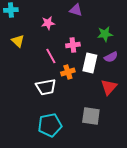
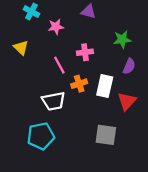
cyan cross: (11, 10) -> (31, 12), moved, turned 32
purple semicircle: (111, 57) -> (129, 66), turned -40
white rectangle: (90, 63) -> (105, 86), moved
cyan pentagon: (50, 125) -> (41, 136), moved

